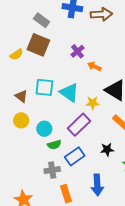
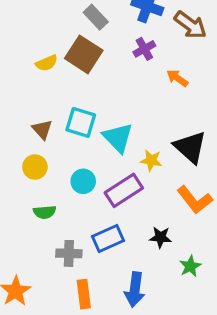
brown arrow: (101, 14) -> (190, 25), turned 30
purple cross: (77, 51) -> (144, 49), moved
orange arrow: (94, 66) -> (177, 78), moved
cyan circle: (44, 129) -> (83, 181), moved
green semicircle: (54, 145) -> (45, 212), moved

